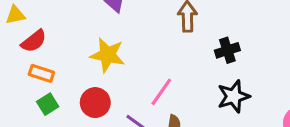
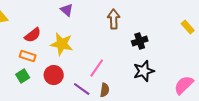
red semicircle: (34, 41) -> (33, 35), moved
orange rectangle: (41, 73) -> (28, 56), moved

